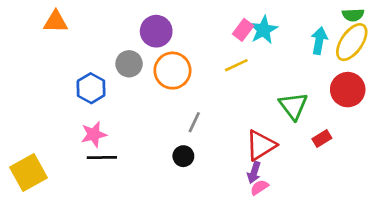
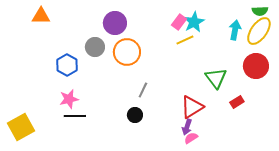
yellow line: (236, 65) -> (185, 40), moved

